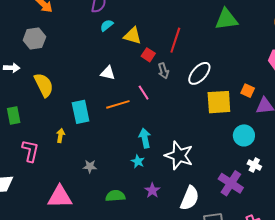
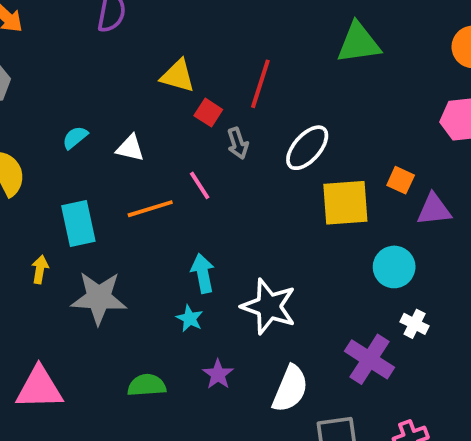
cyan semicircle: (107, 25) -> (75, 138), moved
gray star: (90, 166) -> (99, 298), moved, size x2.0

